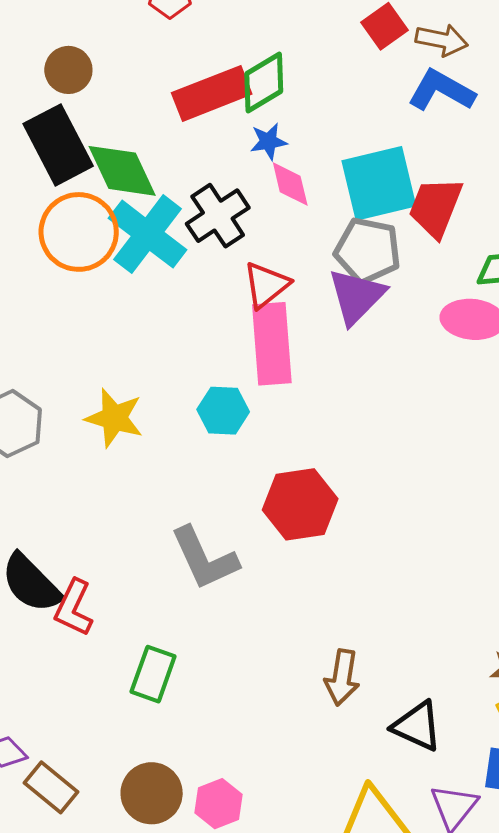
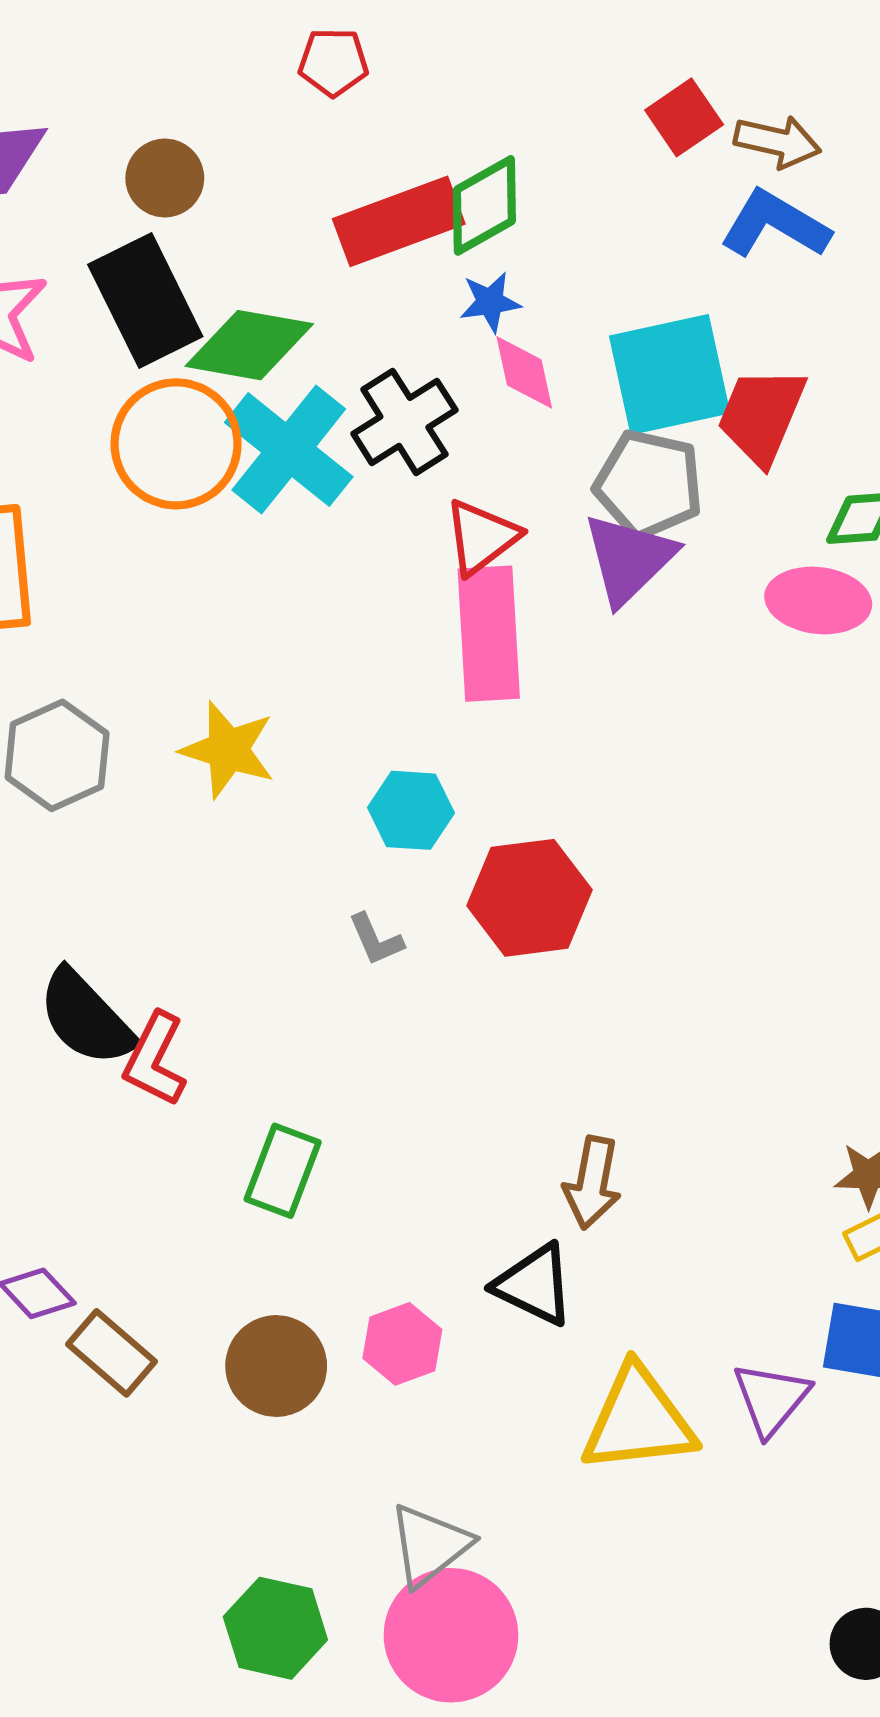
green diamond: (122, 171) -> (249, 345), turned -56
cyan hexagon: (223, 411) -> (411, 810), moved
gray L-shape: (204, 558) -> (376, 940), moved, size x0.5
black triangle: (417, 726) -> (534, 1285), moved
pink hexagon: (218, 804) -> (402, 1344), moved

